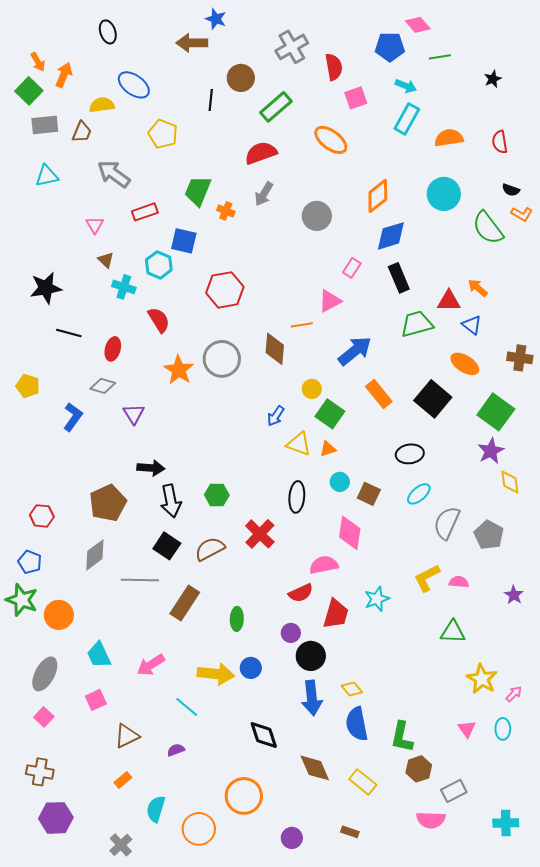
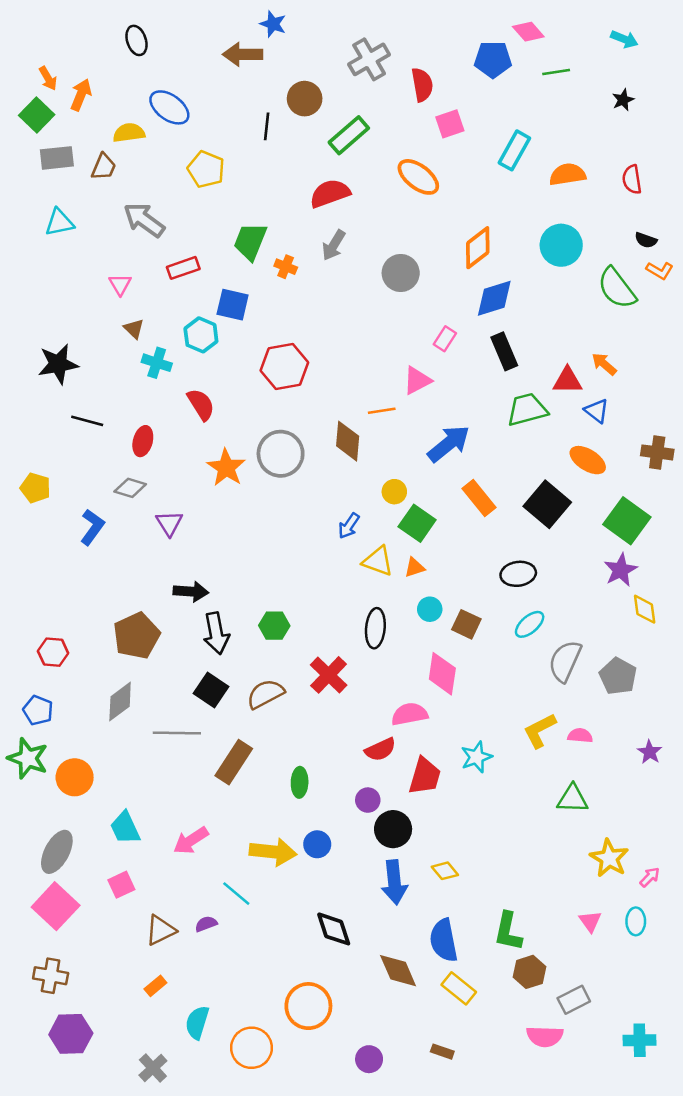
cyan arrow: (406, 86) -> (624, 39), moved
pink square: (44, 717) -> (56, 906), size x1.8
blue semicircle: (357, 724) -> (444, 940), moved
purple semicircle: (176, 750) -> (206, 924), moved

